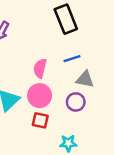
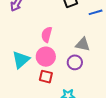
blue line: (72, 59) -> (96, 12), moved

